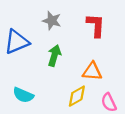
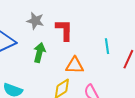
red L-shape: (96, 25) -> (64, 30), moved

